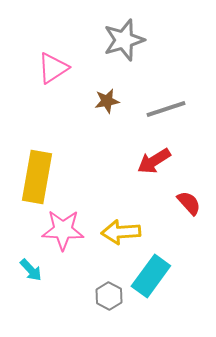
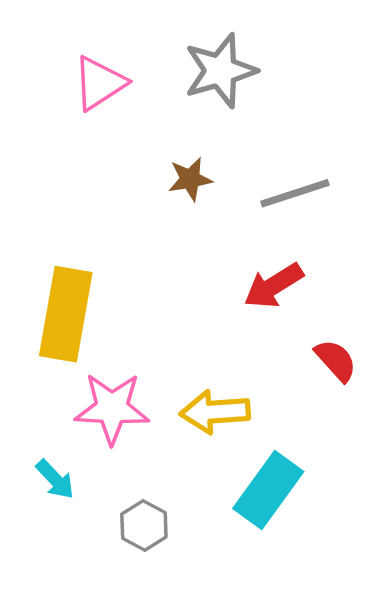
pink triangle: (53, 68) -> (99, 83), moved
gray hexagon: (109, 296) -> (144, 526), moved

